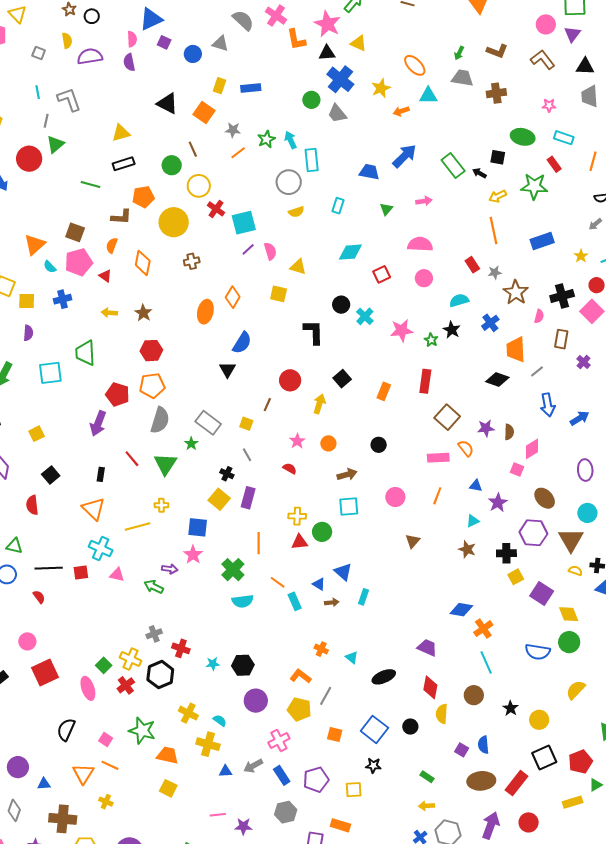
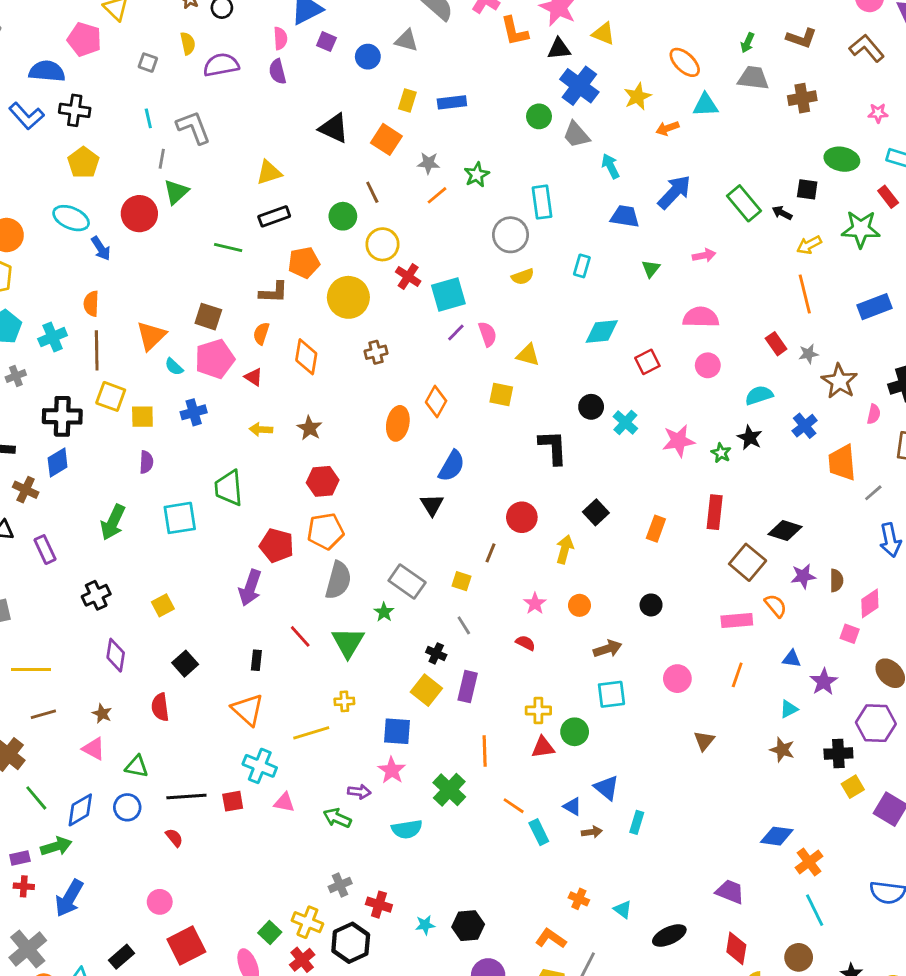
cyan arrow: (290, 140) -> (611, 166), moved
black diamond: (497, 379) -> (785, 530), moved
cyan semicircle: (243, 601) -> (407, 829), moved

